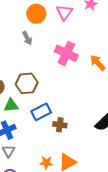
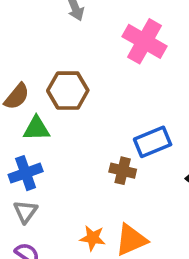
blue rectangle: (41, 112) -> (153, 142), moved

